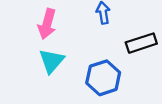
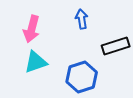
cyan triangle: (52, 61) -> (36, 62), turned 30

